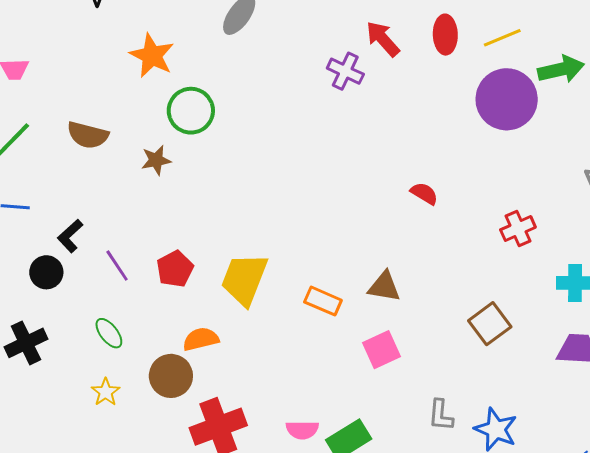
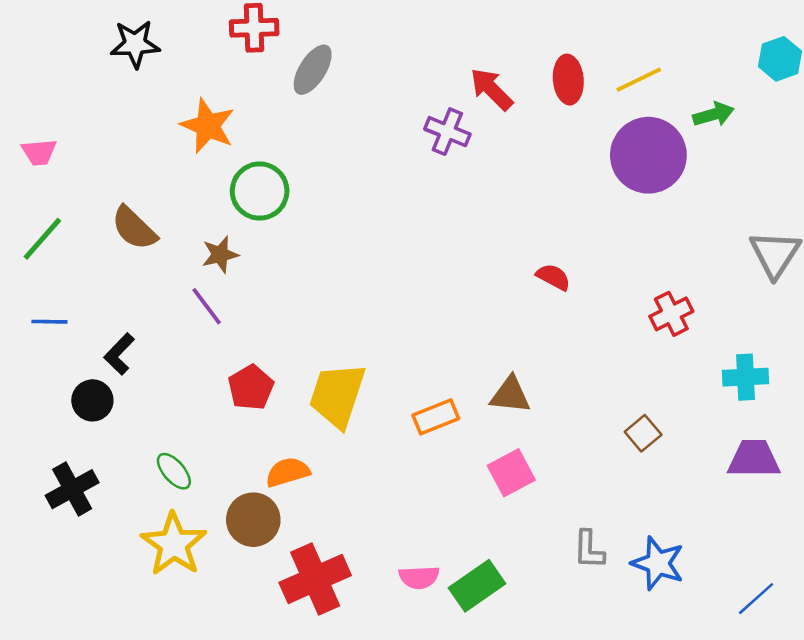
green arrow: (561, 69) -> (713, 114), size x0.7
brown semicircle: (88, 135) -> (134, 228), turned 33
purple line: (117, 266) -> (207, 306), moved
orange rectangle: (323, 301) -> (436, 417), turned -42
brown square: (490, 324) -> (643, 433), size x0.7
yellow star: (106, 392) -> (174, 544), size x1.8

